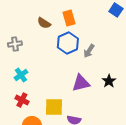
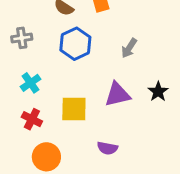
blue hexagon: (68, 43) -> (75, 44), moved
yellow square: (54, 107) -> (74, 109), moved

